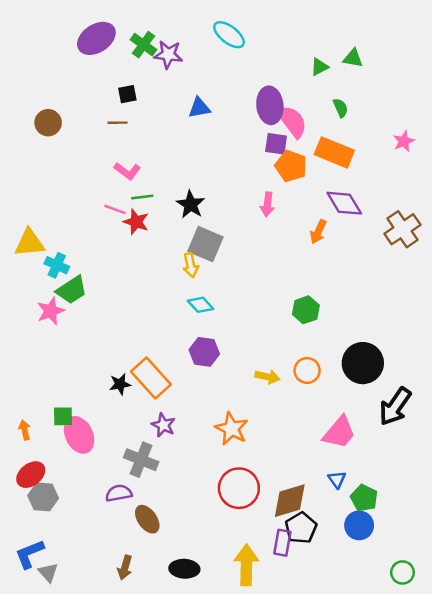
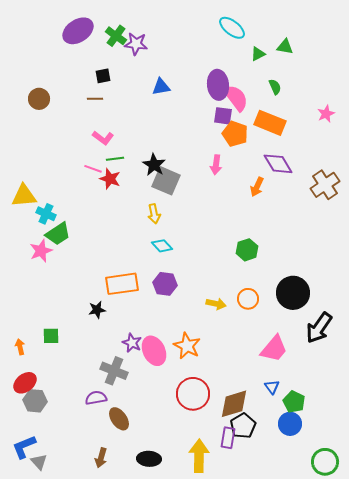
cyan ellipse: (229, 35) -> (232, 28), moved
gray square: (205, 244) -> (166, 181), moved
orange rectangle: (151, 378) -> (122, 284), moved, turned -56
pink ellipse: (79, 435) -> (154, 351), moved
green circle: (402, 572) -> (325, 462), size x1.4

